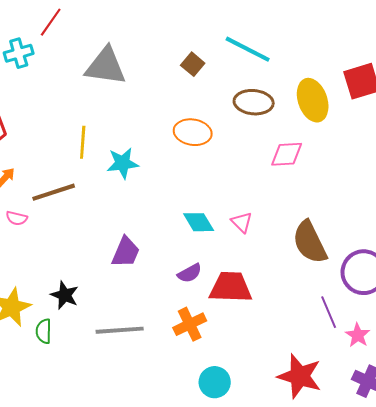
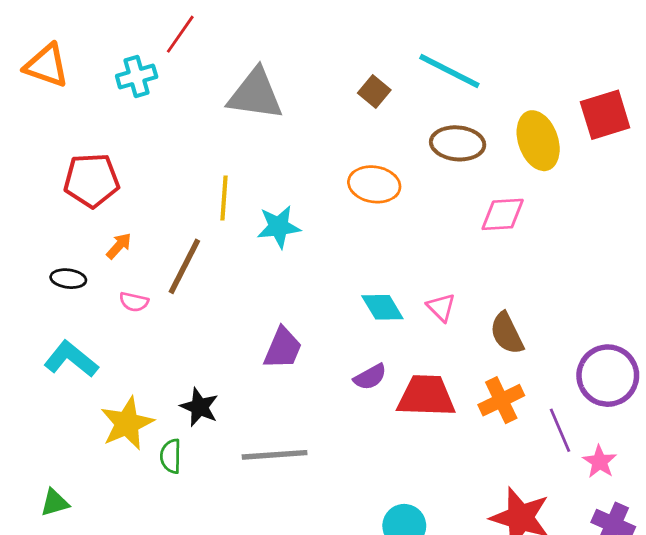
brown line: (54, 192) -> (184, 266), turned -45
brown semicircle: (310, 242) -> (507, 333), moved, size x0.7
orange cross: (190, 324) -> (501, 400), moved

